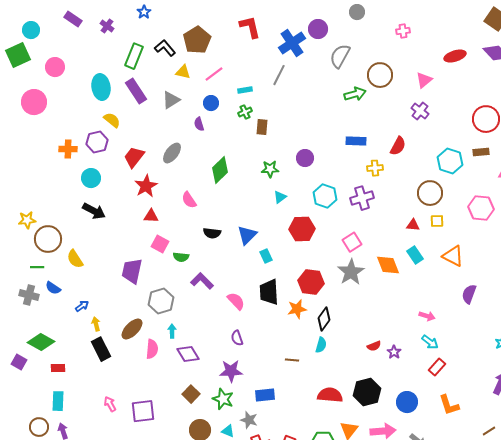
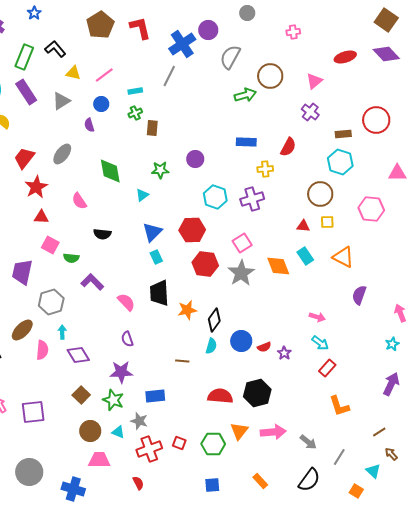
brown pentagon: (197, 40) -> (100, 25), moved
brown rectangle: (481, 152) -> (343, 134), moved
green diamond: (220, 170) -> (110, 171), turned -56
cyan triangle: (280, 197) -> (142, 195), moved
blue triangle: (247, 235) -> (152, 232), moved
red hexagon: (311, 282) -> (205, 264), moved
blue circle: (407, 402) -> (241, 341), moved

